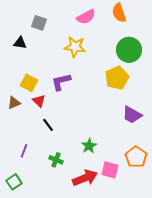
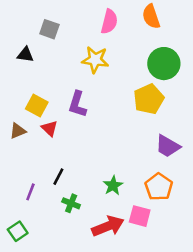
pink semicircle: (86, 17) -> (109, 22), turned -48
purple L-shape: (61, 82) -> (77, 104), turned -60
black line: (48, 125) -> (58, 177), moved, turned 64
orange pentagon: (136, 157) -> (159, 187), moved

